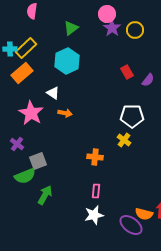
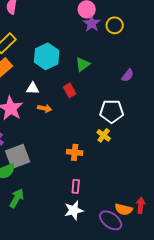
green triangle: (71, 28) -> (83, 64), moved
red rectangle: (127, 72) -> (70, 90), moved
white triangle: (53, 93) -> (33, 88), turned -32
gray square: (38, 161) -> (18, 156), size x1.4
green arrow: (45, 195) -> (17, 198), moved

